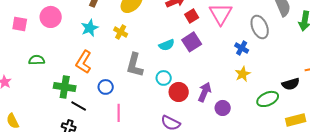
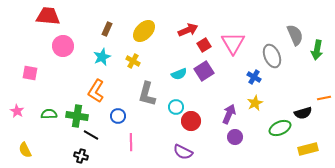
pink square: (20, 24) -> (30, 73), moved
green semicircle: (37, 60) -> (49, 114), moved
purple arrow: (205, 92) -> (229, 114), moved

